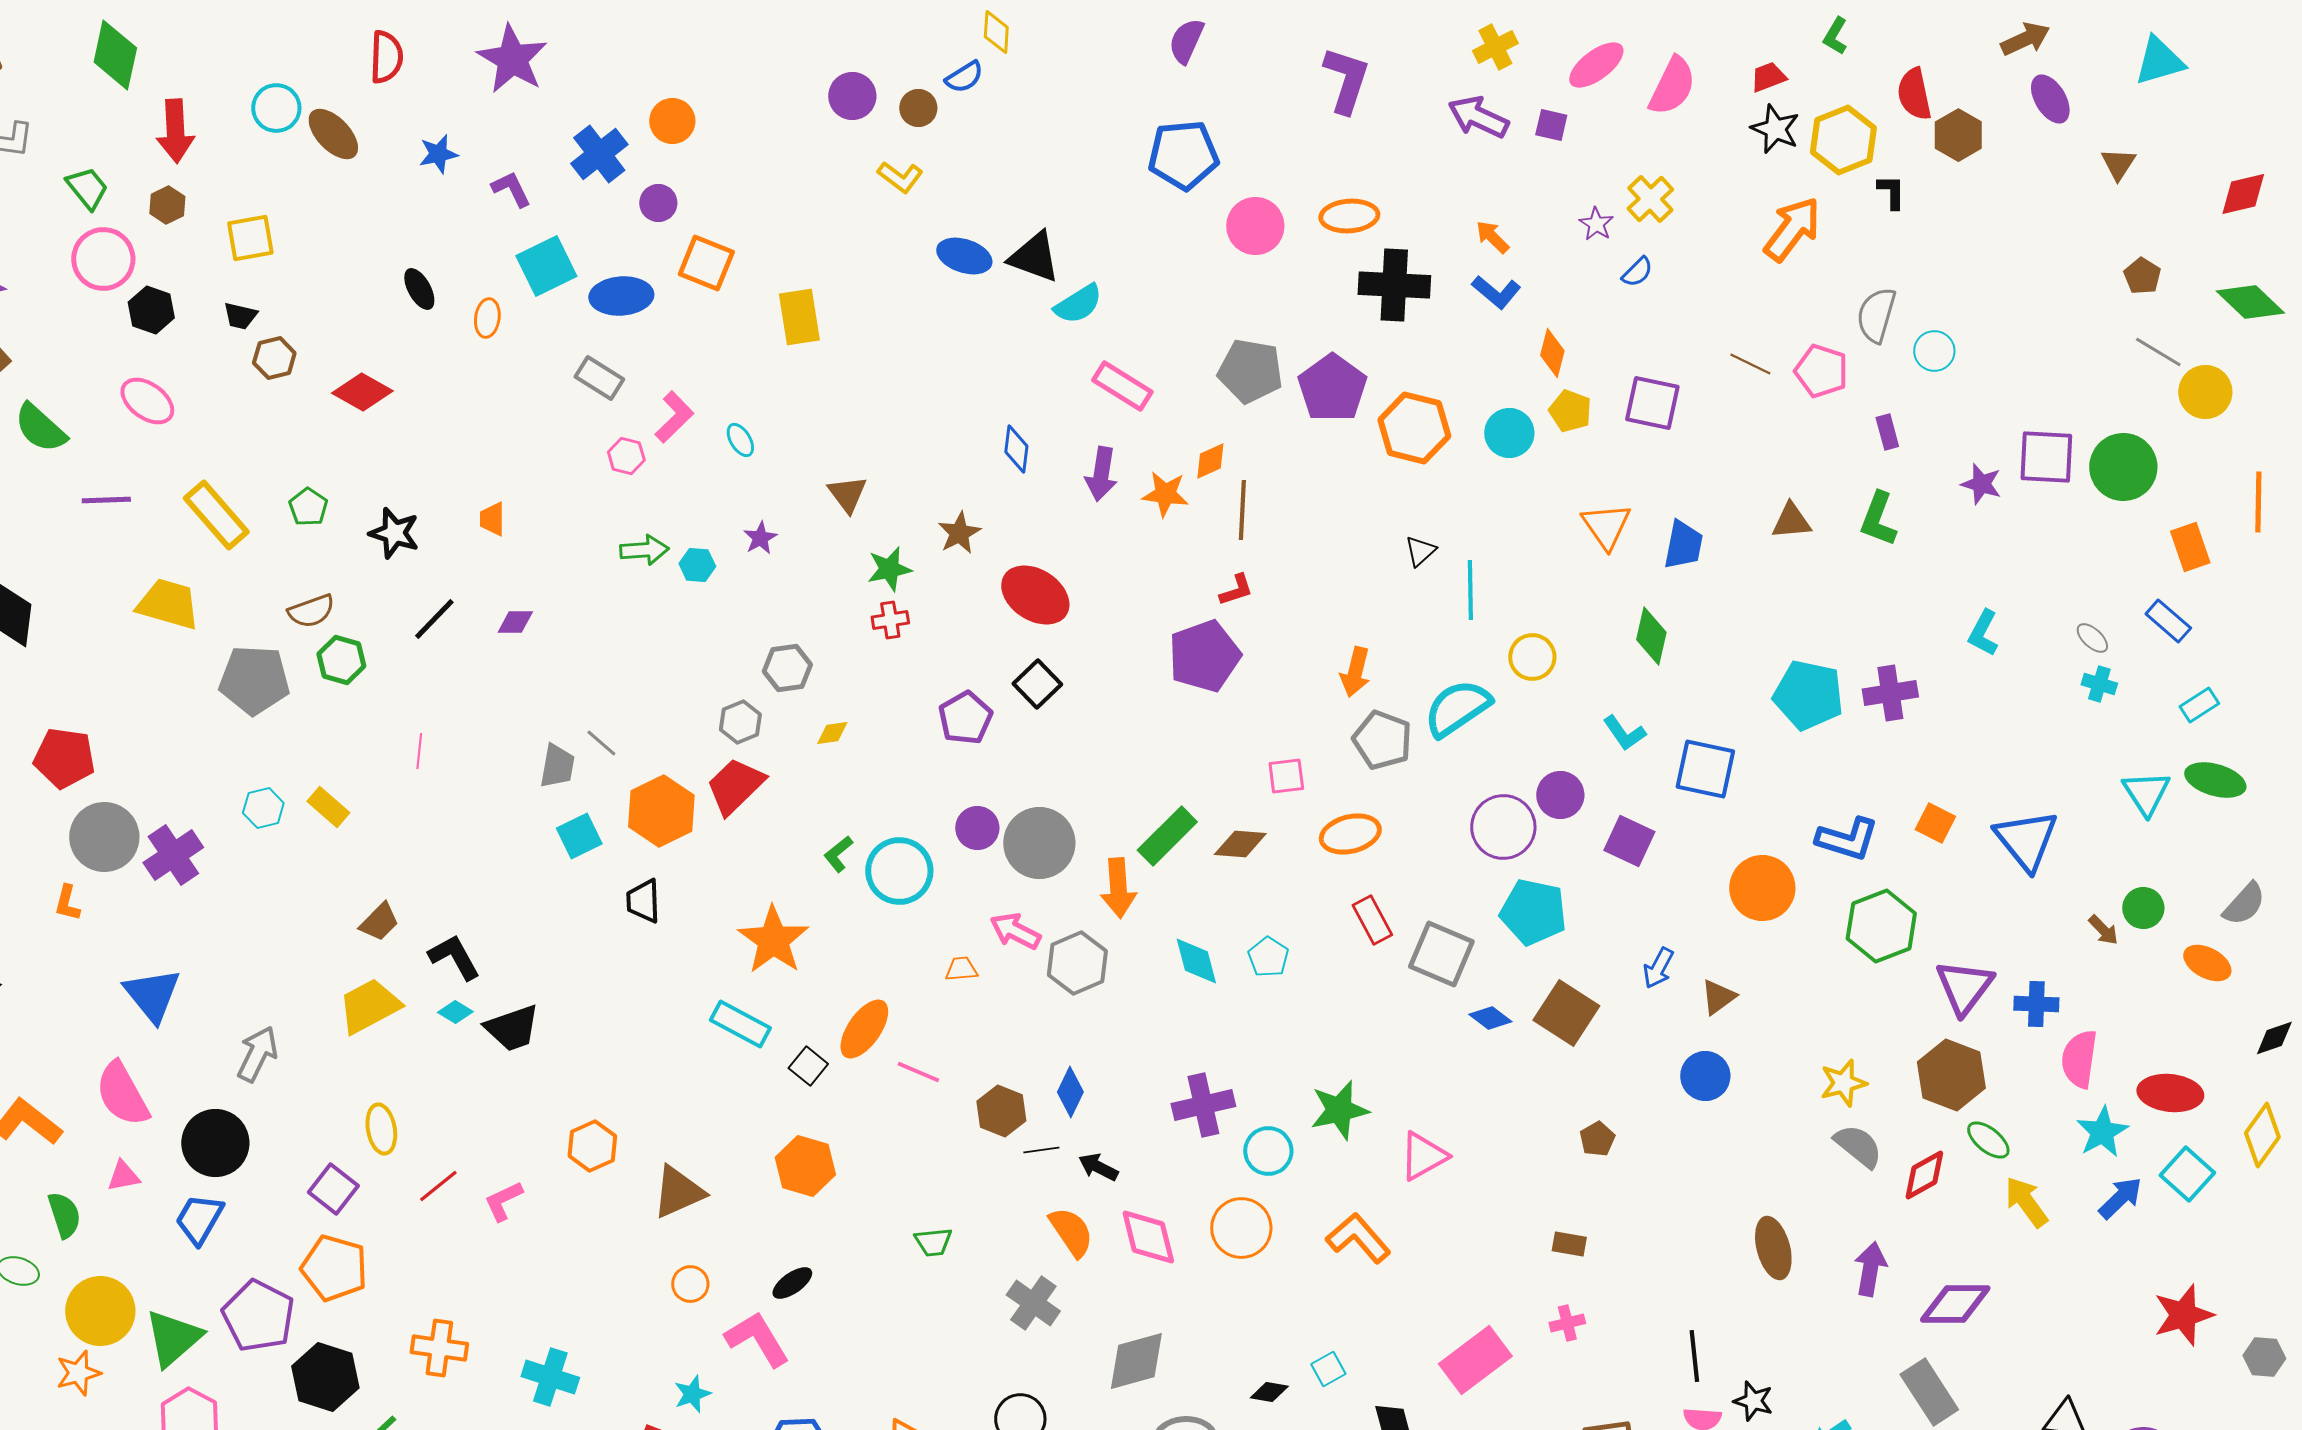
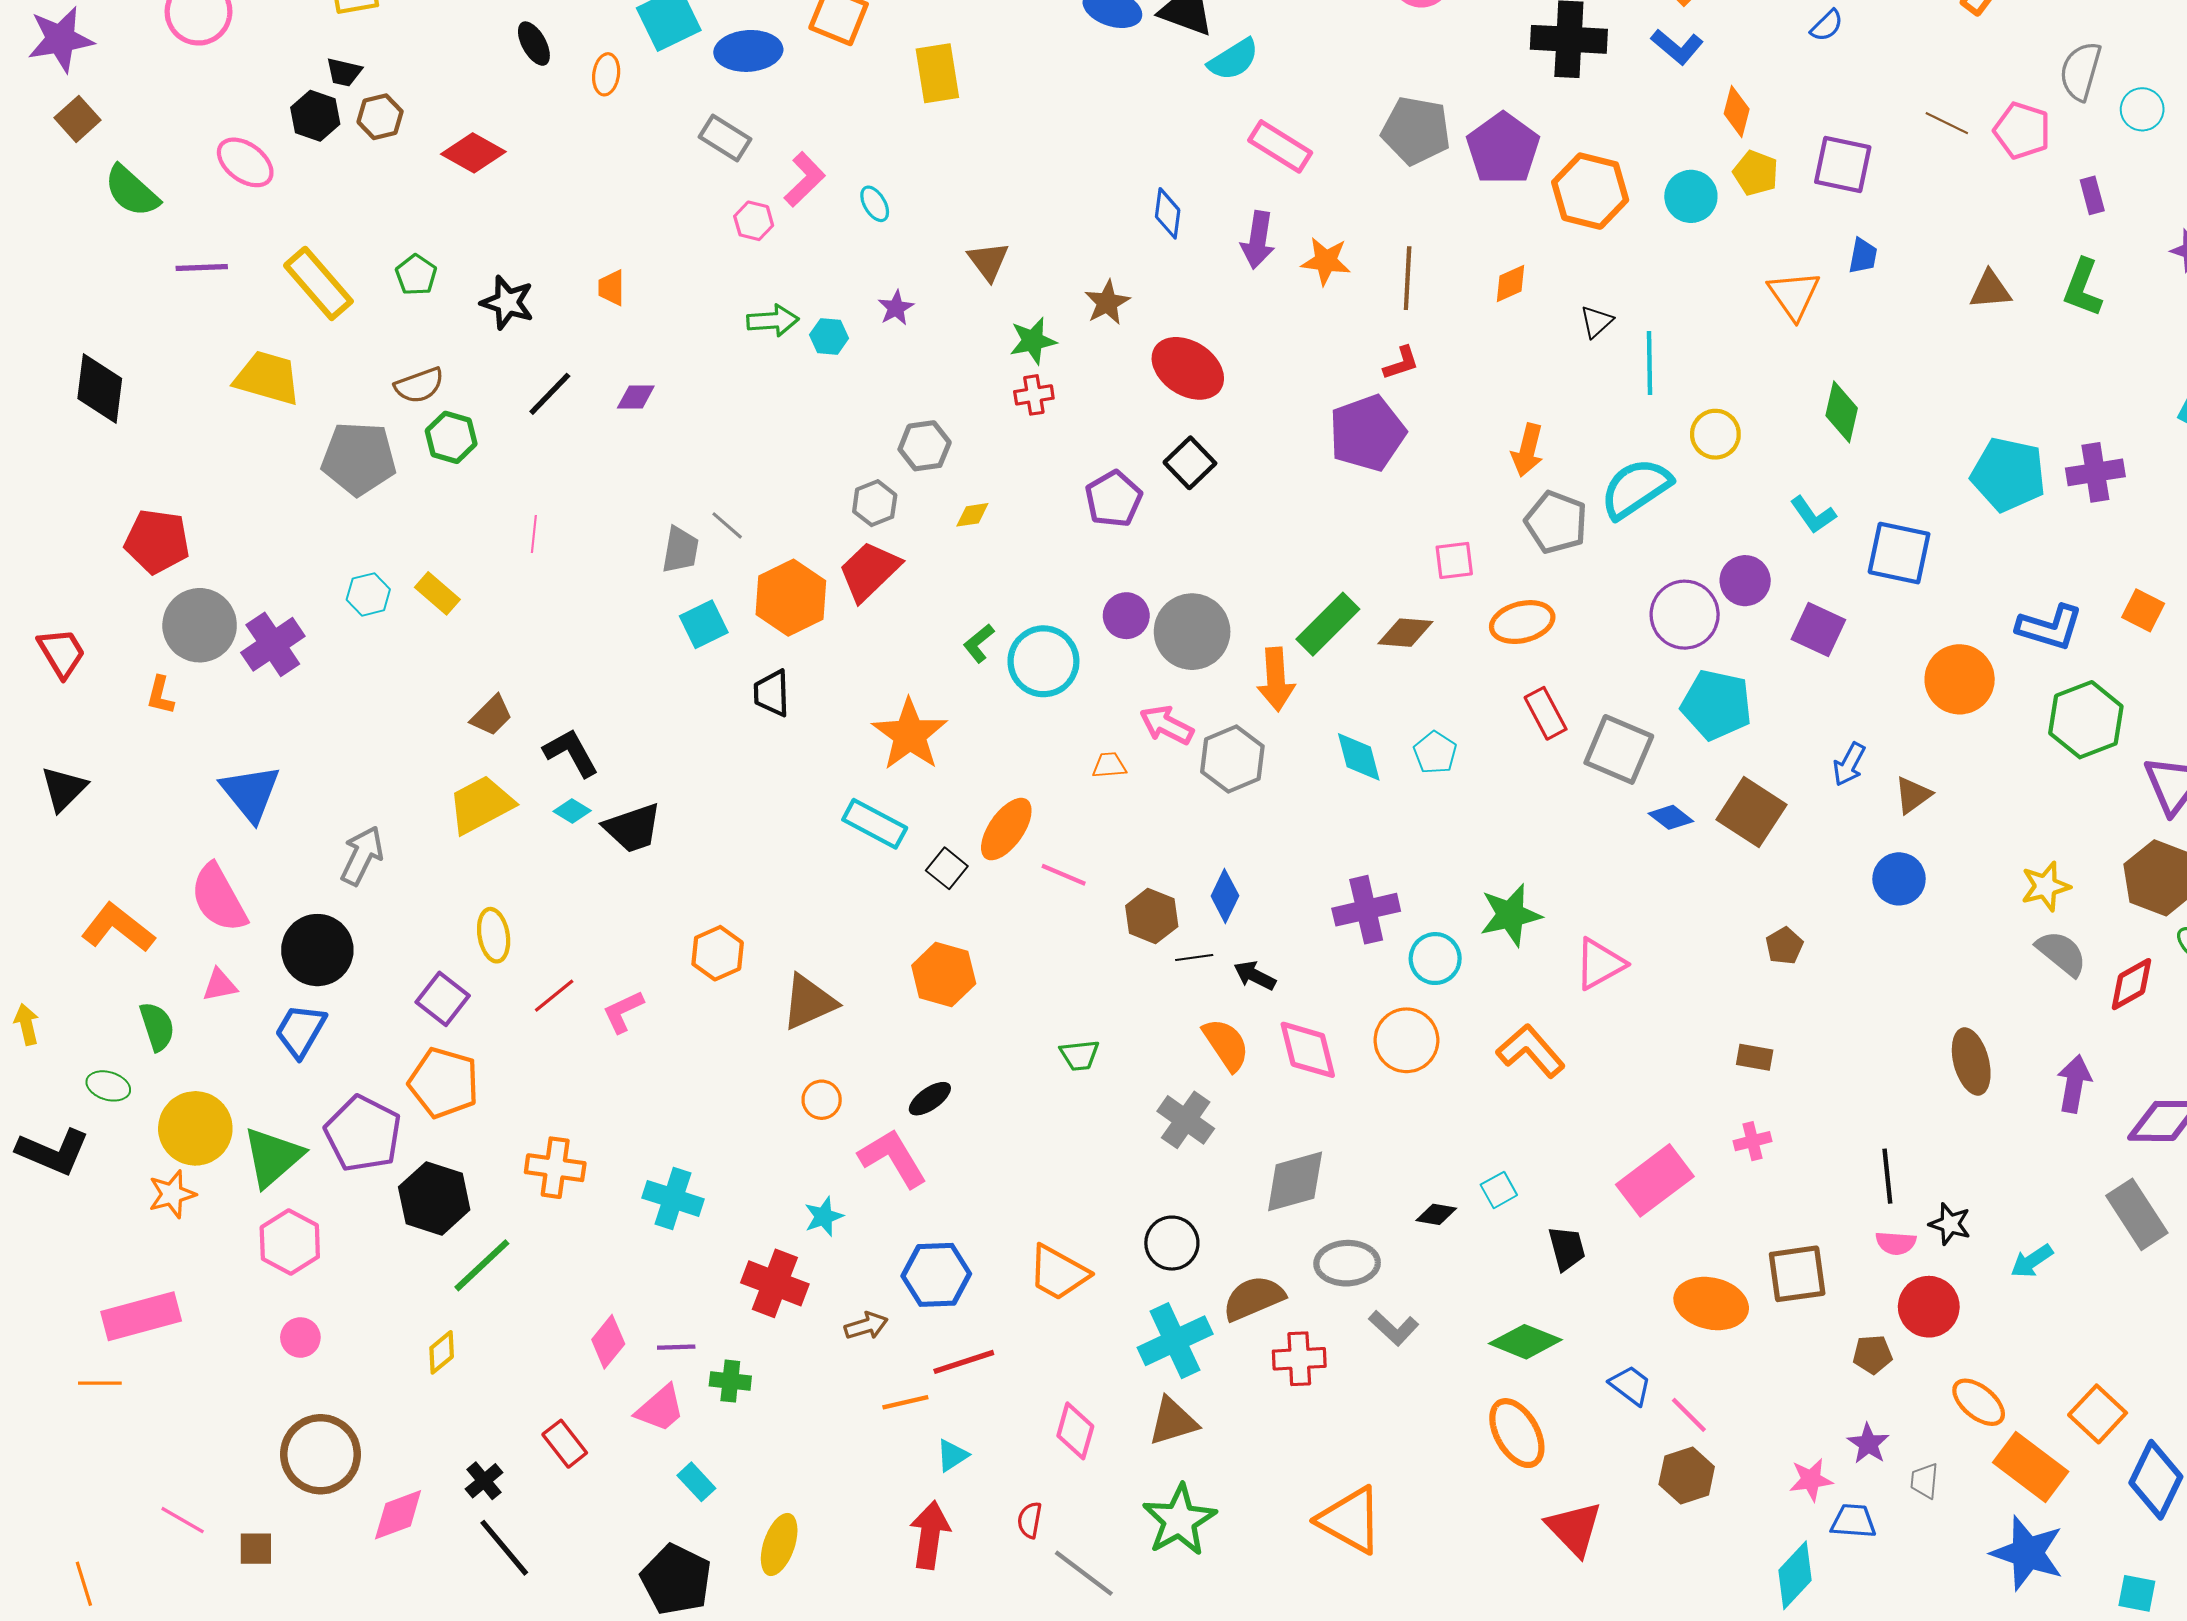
black hexagon: (151, 310) -> (315, 116), moved
orange diamond: (1210, 461) -> (1511, 283), moved
blue trapezoid: (1683, 545) -> (1863, 256), moved, size x0.7

